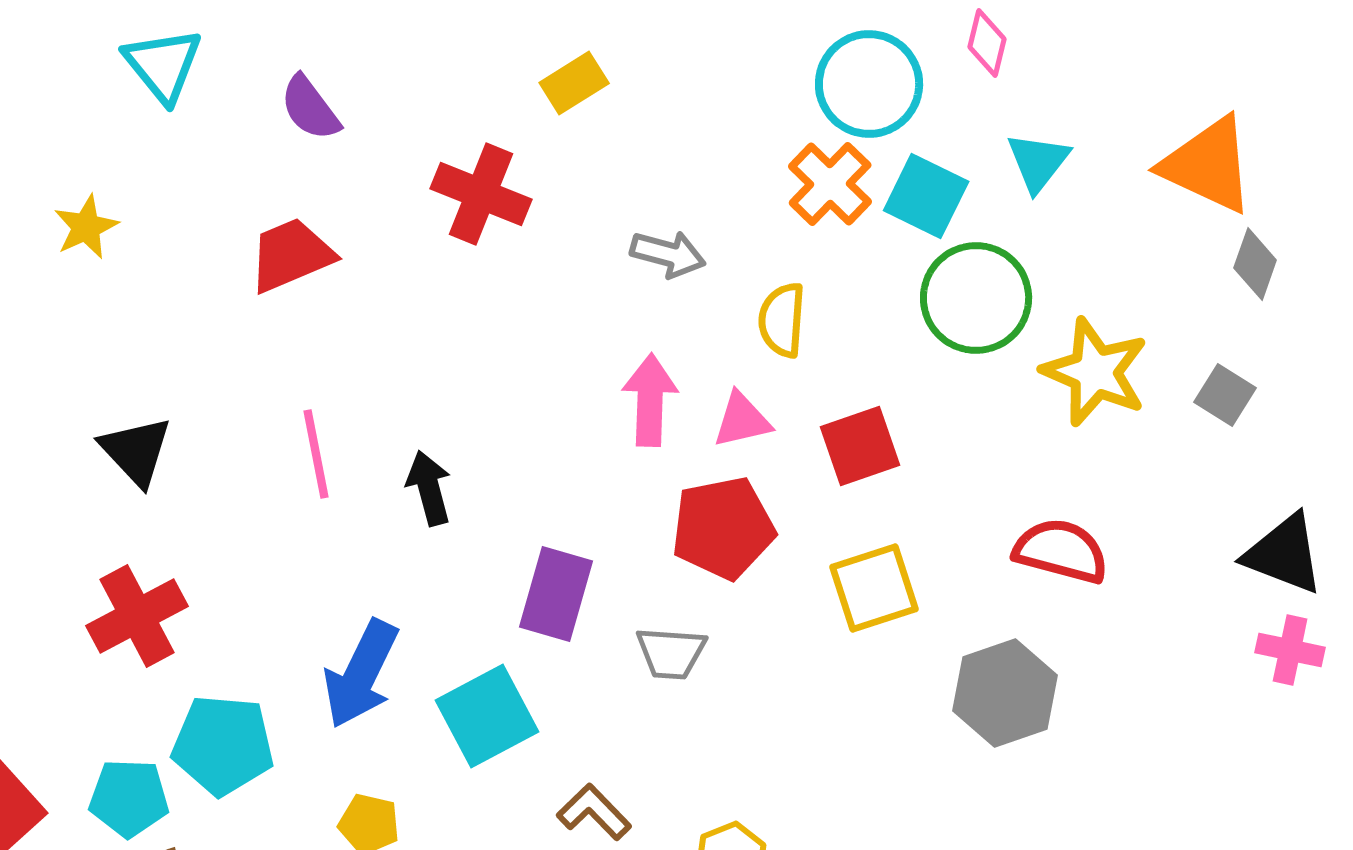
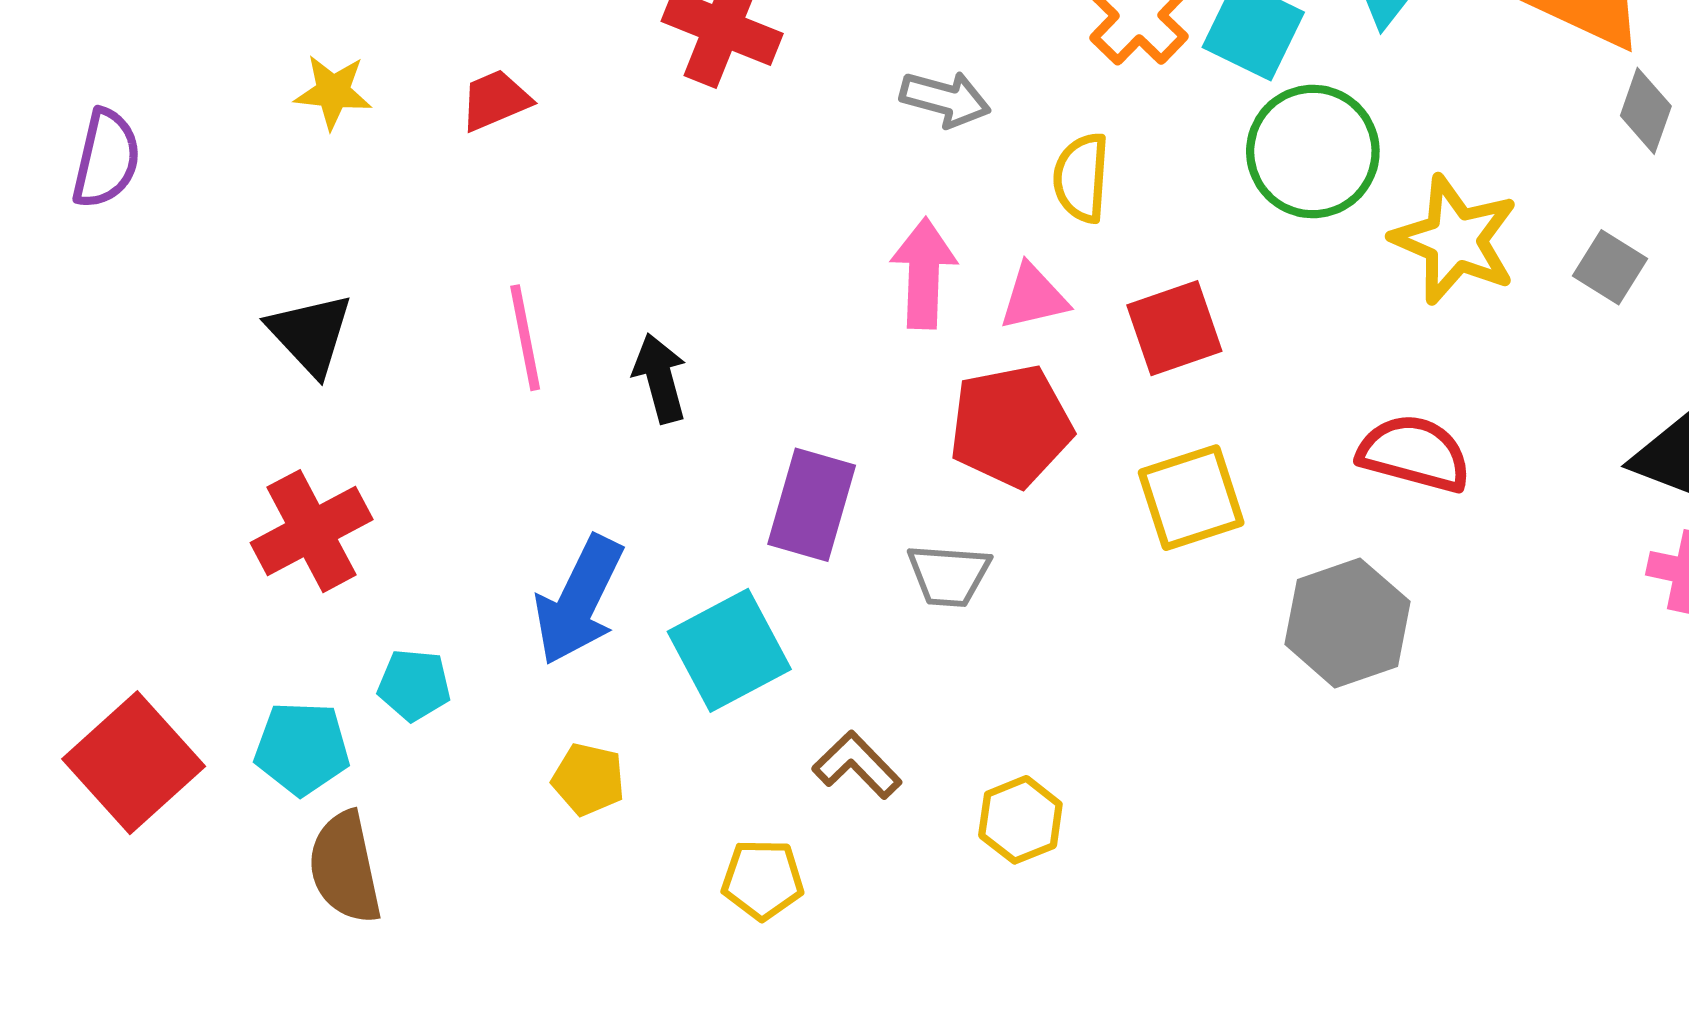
yellow star: (86, 227) -> (333, 92), moved, turned 30
red trapezoid: (291, 255) -> (495, 100), size x0.7
cyan pentagon: (223, 745) -> (414, 685), size x0.6

